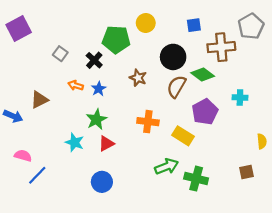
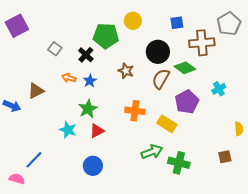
cyan cross: (240, 98) -> (219, 89), turned -32
pink semicircle: (23, 156) -> (17, 179), moved

